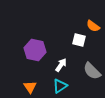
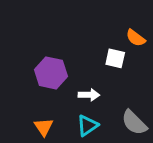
white arrow: (61, 65) -> (89, 95), turned 56
gray semicircle: (92, 71) -> (134, 123), moved

